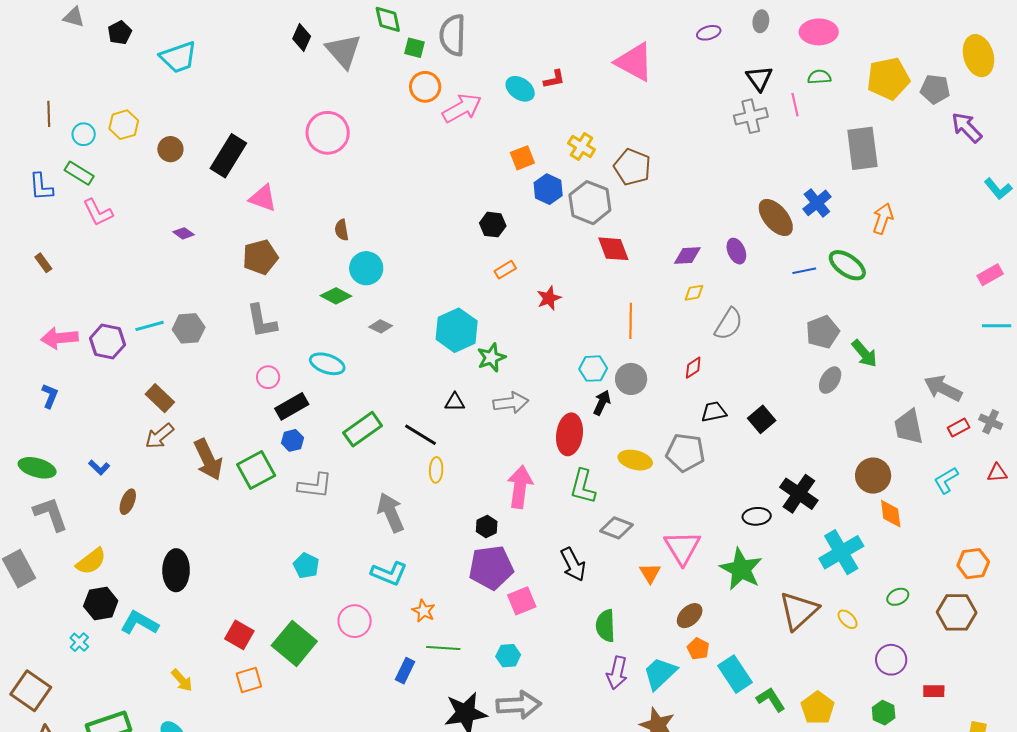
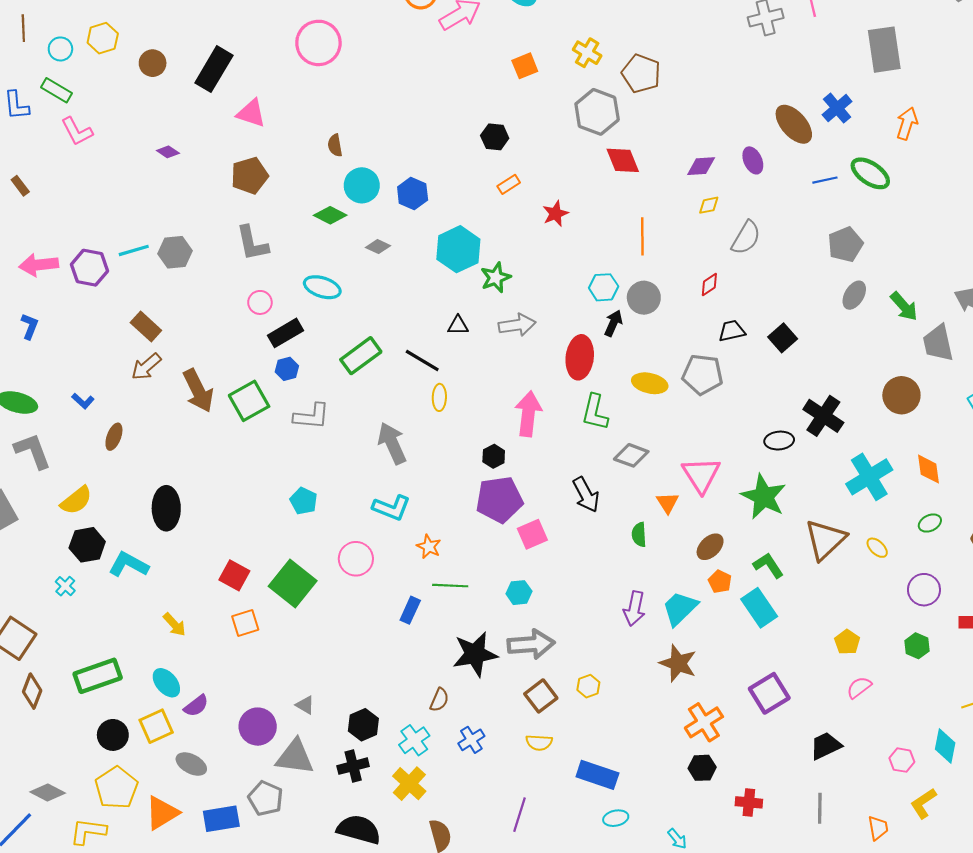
blue hexagon: (548, 189) -> (413, 194), moved
green arrow: (864, 353) -> (904, 306), moved
orange diamond: (891, 514) -> (928, 469), moved
green semicircle: (605, 626) -> (639, 535), moved, size x0.7
green L-shape: (771, 699) -> (768, 565), moved
yellow pentagon: (818, 708) -> (847, 642), size x0.7

